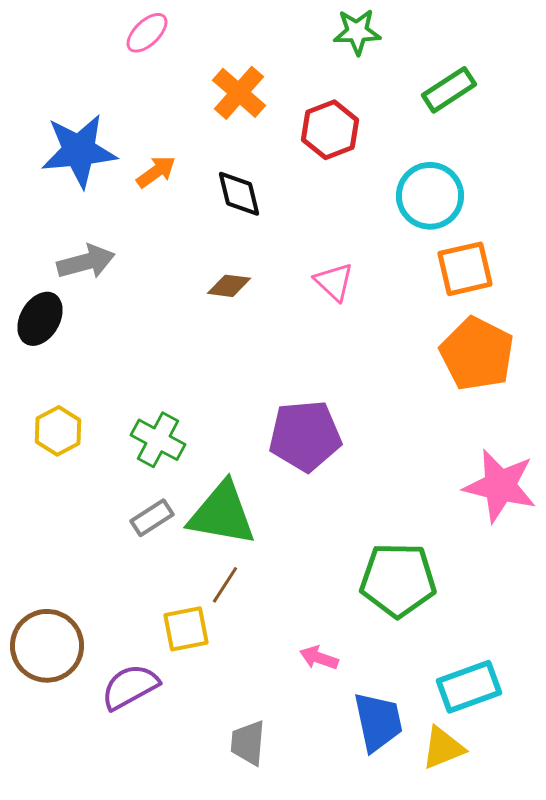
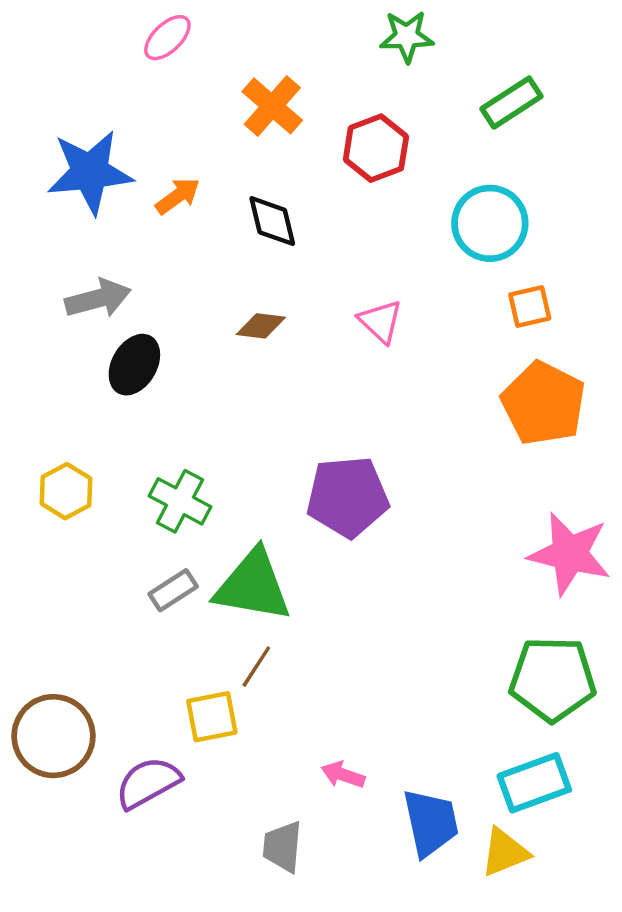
orange square: (465, 269) -> (530, 306), size x0.7
black ellipse: (40, 319) -> (134, 365), moved
green pentagon: (398, 580) -> (553, 679), moved
pink arrow: (319, 658) -> (343, 775), moved

